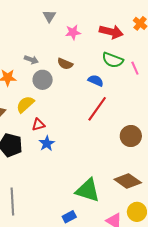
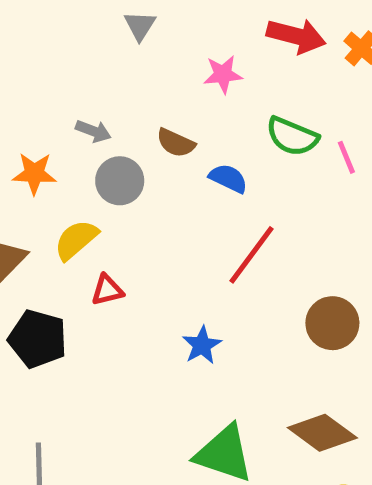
pink star: (73, 32) -> (223, 74), moved
red arrow: (111, 32) -> (296, 36), moved
blue semicircle: (96, 81) -> (228, 178), moved
blue star: (47, 143) -> (202, 345), moved

